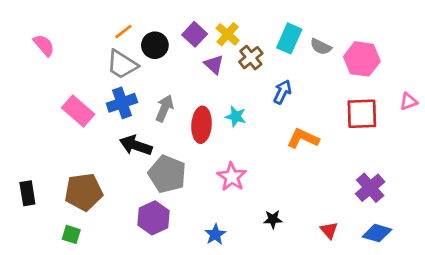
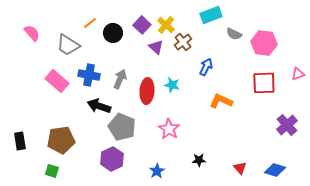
cyan rectangle: (289, 38) -> (211, 15), moved, turned 45
gray trapezoid: (122, 64) -> (68, 45), moved
blue cross: (122, 103) -> (89, 75), turned 30
purple cross: (370, 188) -> (287, 125), moved

